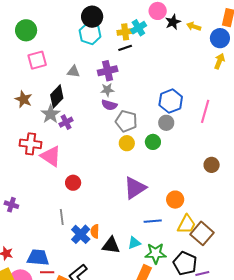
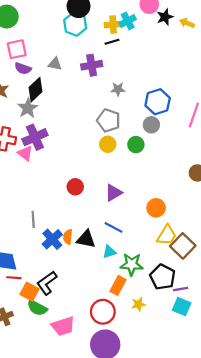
gray star: (107, 90) -> (118, 89), moved
purple semicircle: (109, 105) -> (23, 68), moved
purple cross: (66, 122) -> (35, 137), moved, size x1.6
pink triangle: (51, 156) -> (25, 153), size x0.7
red circle: (73, 183) -> (75, 187), moved
purple triangle: (135, 188) -> (114, 193), size x0.7
blue line: (153, 221) -> (113, 227), moved, turned 30
black triangle: (111, 245) -> (86, 239), moved

